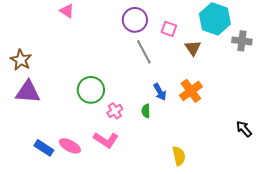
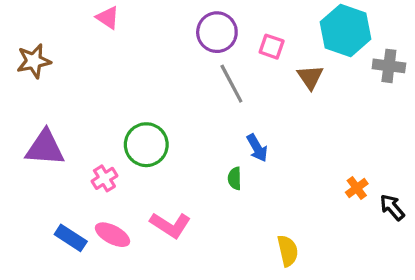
brown star: (21, 60) -> (34, 61), moved, turned 30
orange cross: (191, 91) -> (357, 188), moved, size x0.6
pink cross: (115, 111) -> (104, 178), moved

